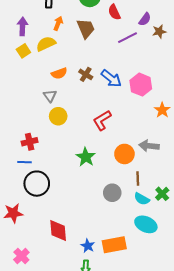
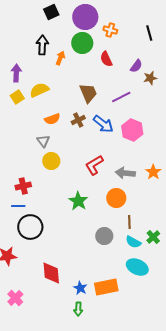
orange arrow: (58, 23) -> (60, 58), moved
brown trapezoid: (86, 28) -> (88, 93), moved
purple line: (128, 38) -> (121, 97), moved
brown cross: (86, 74) -> (78, 120), turned 32
orange star: (162, 110) -> (153, 172), moved
gray arrow: (149, 146) -> (125, 173), moved

